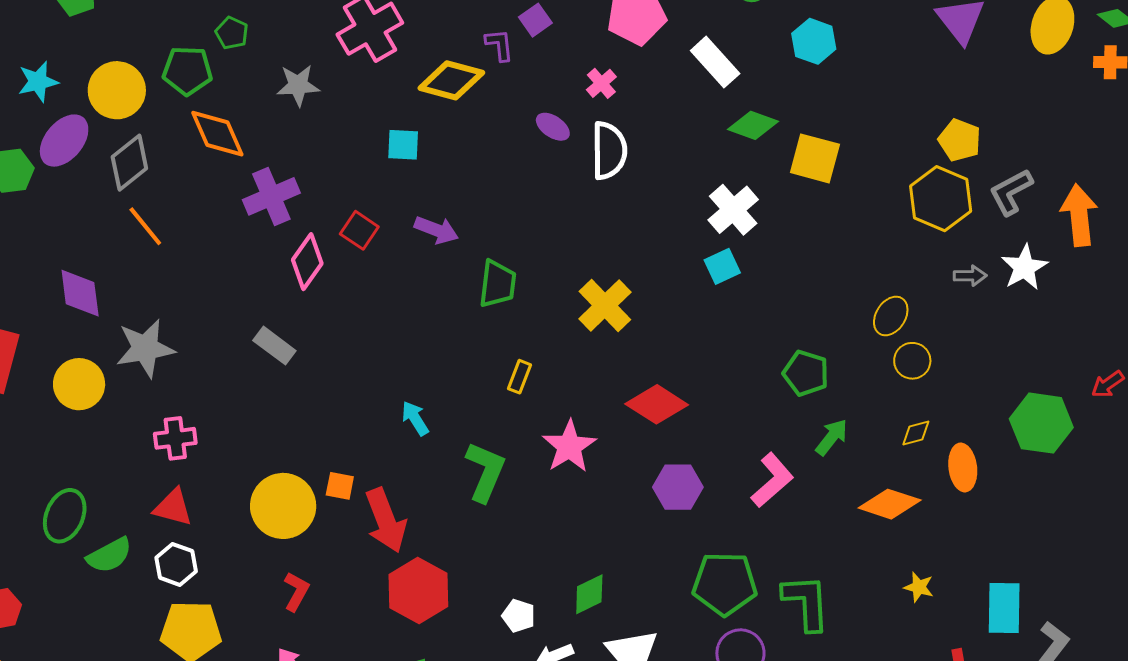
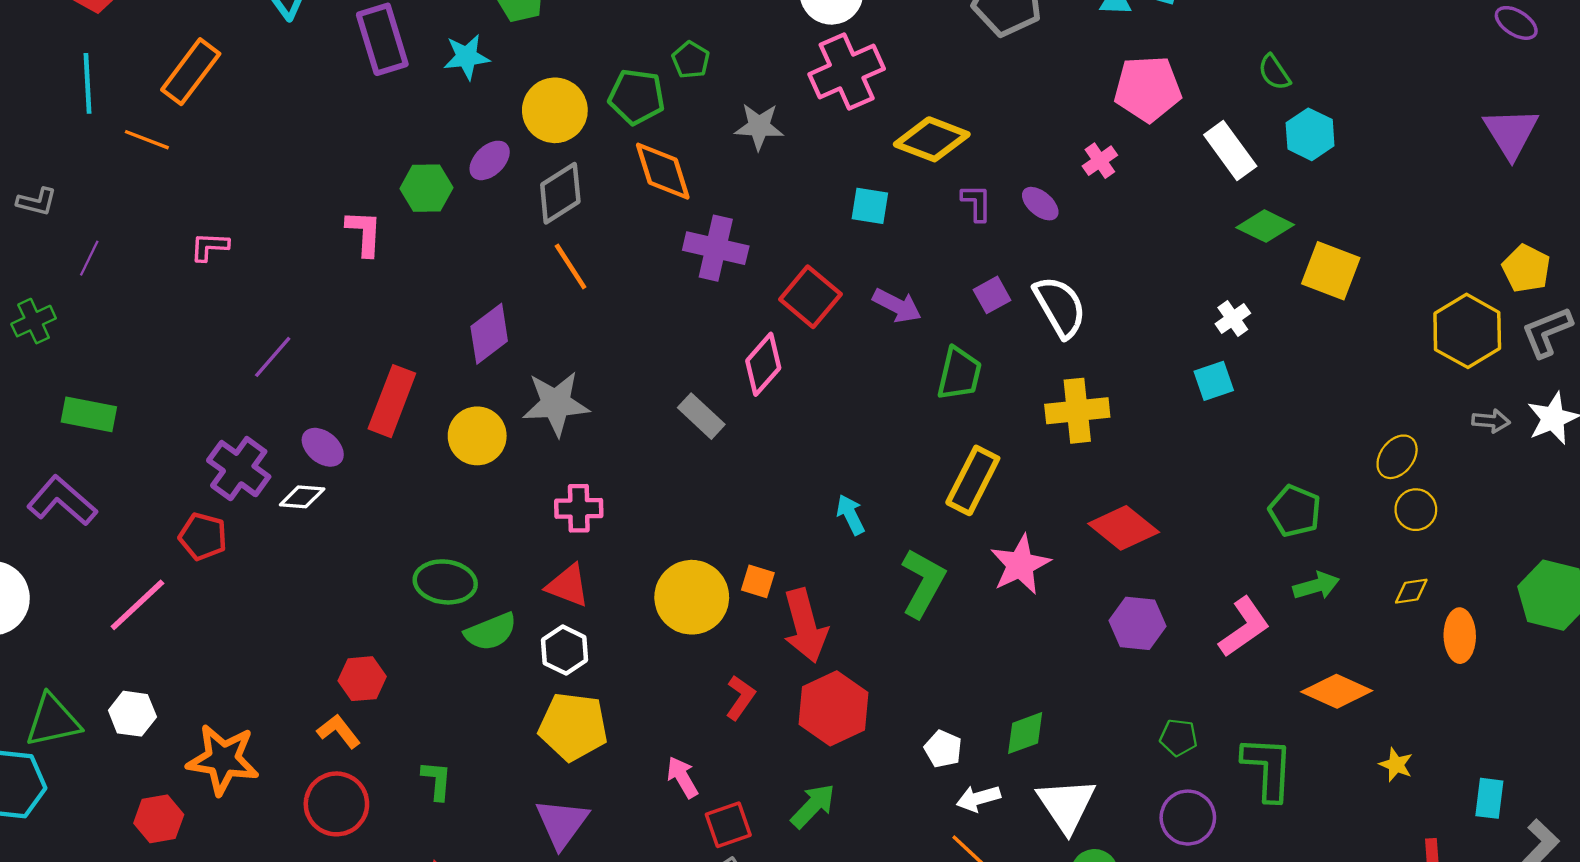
purple square: (535, 20) -> (992, 295), moved
cyan hexagon: (814, 41) -> (1310, 134), moved
purple L-shape: (500, 45) -> (976, 203), moved
cyan star: (38, 82) -> (467, 57), moved
yellow pentagon: (960, 140) -> (1526, 268), moved
purple ellipse: (64, 141) -> (490, 160), size x0.7
white semicircle: (609, 151) -> (1060, 307), moved, turned -36
purple cross: (271, 196) -> (716, 248), turned 30
white cross: (733, 210) -> (1233, 319), size x0.6
red square: (359, 230) -> (810, 297), size x1.4
pink diamond: (307, 262) -> (763, 364), moved
purple diamond: (80, 293) -> (489, 334), turned 54
yellow cross: (605, 306) -> (1077, 411), turned 32
yellow rectangle: (520, 377) -> (973, 480), size x1.8
green arrow: (832, 437) -> (1316, 586), turned 30
orange diamond: (890, 504) -> (1337, 691), moved
green ellipse: (65, 516) -> (445, 582), turned 68
green pentagon: (725, 584) -> (1178, 738), size x0.5
red L-shape: (296, 591) -> (740, 698), moved
cyan rectangle: (1004, 608) -> (1489, 798), size x0.7

